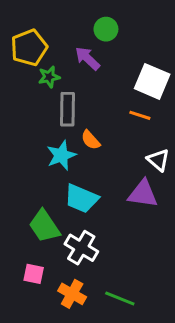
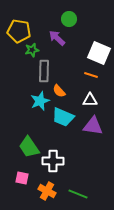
yellow pentagon: (29, 48) -> (19, 31), turned 30
white triangle: (158, 160) -> (90, 100), moved, turned -42
cyan trapezoid: (81, 198) -> (63, 117), moved
white cross: (81, 248) -> (53, 161), turned -30

